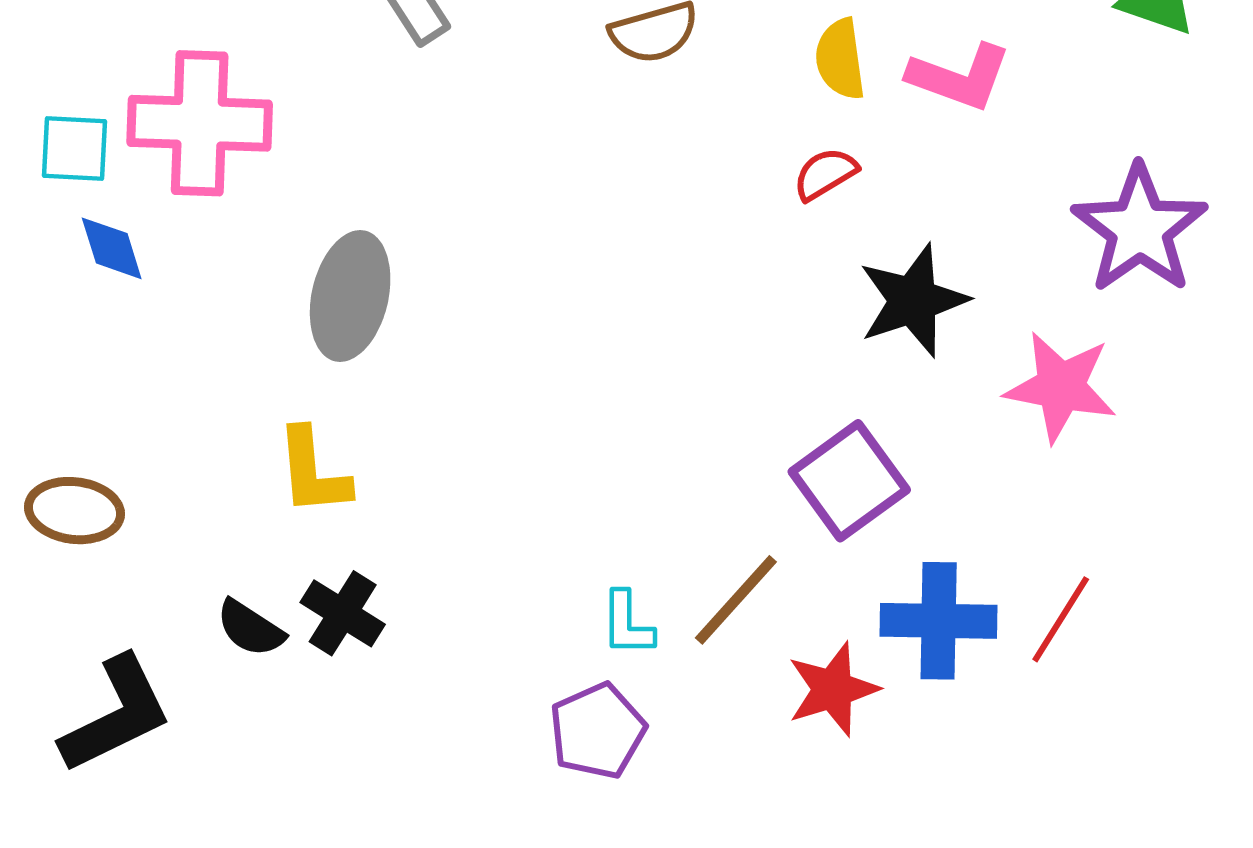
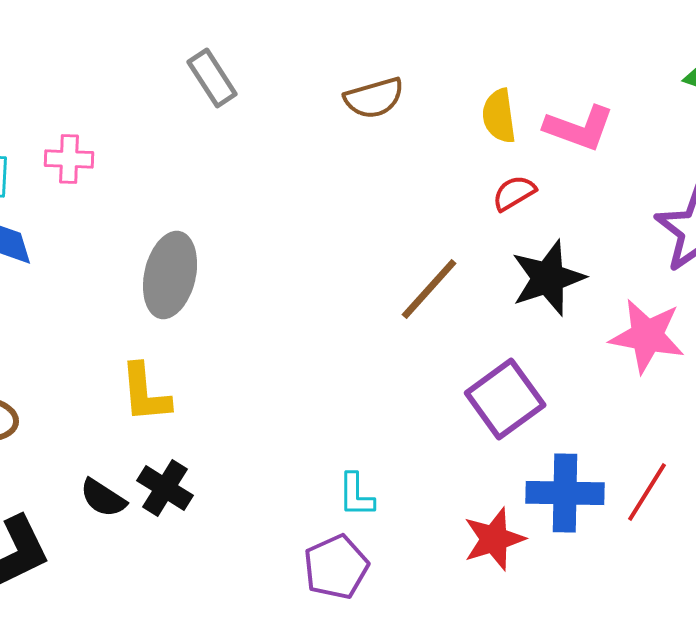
pink cross: (200, 123) -> (69, 159), size x0.5
red semicircle: (825, 174) -> (514, 193), moved
brown line: (736, 600) -> (429, 289), moved

